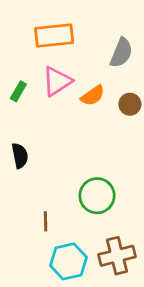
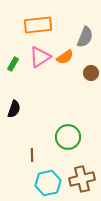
orange semicircle: (93, 96) -> (65, 57), moved
black semicircle: (20, 156) -> (14, 109), turned 30

